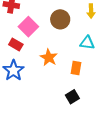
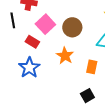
brown circle: (60, 19) -> (72, 27), moved

